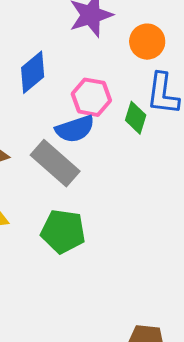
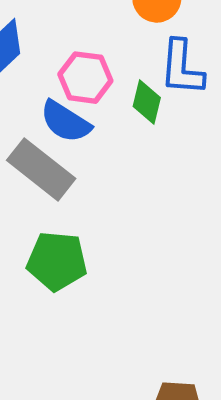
blue semicircle: (75, 129) -> (65, 122), turned 54

